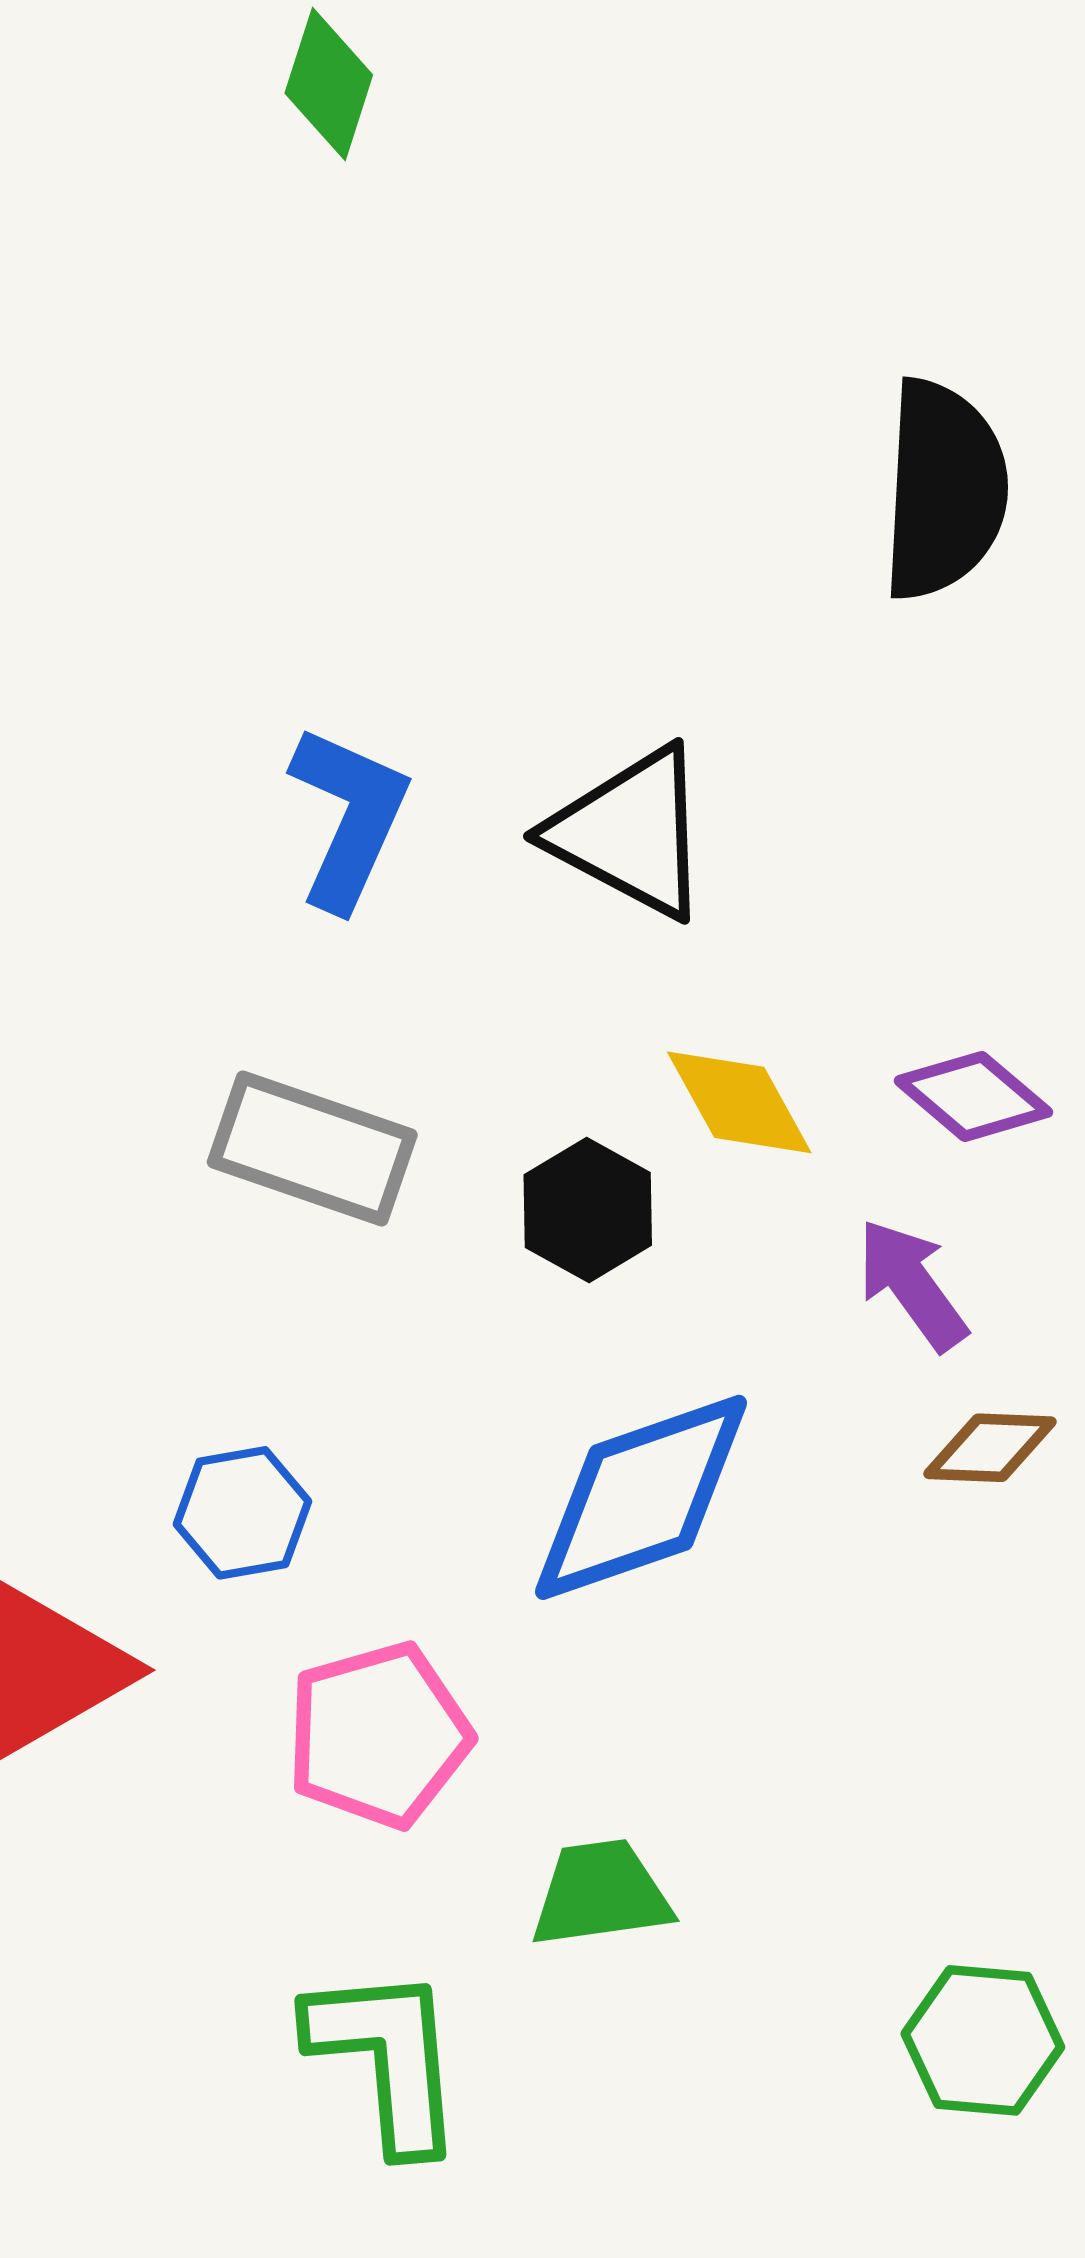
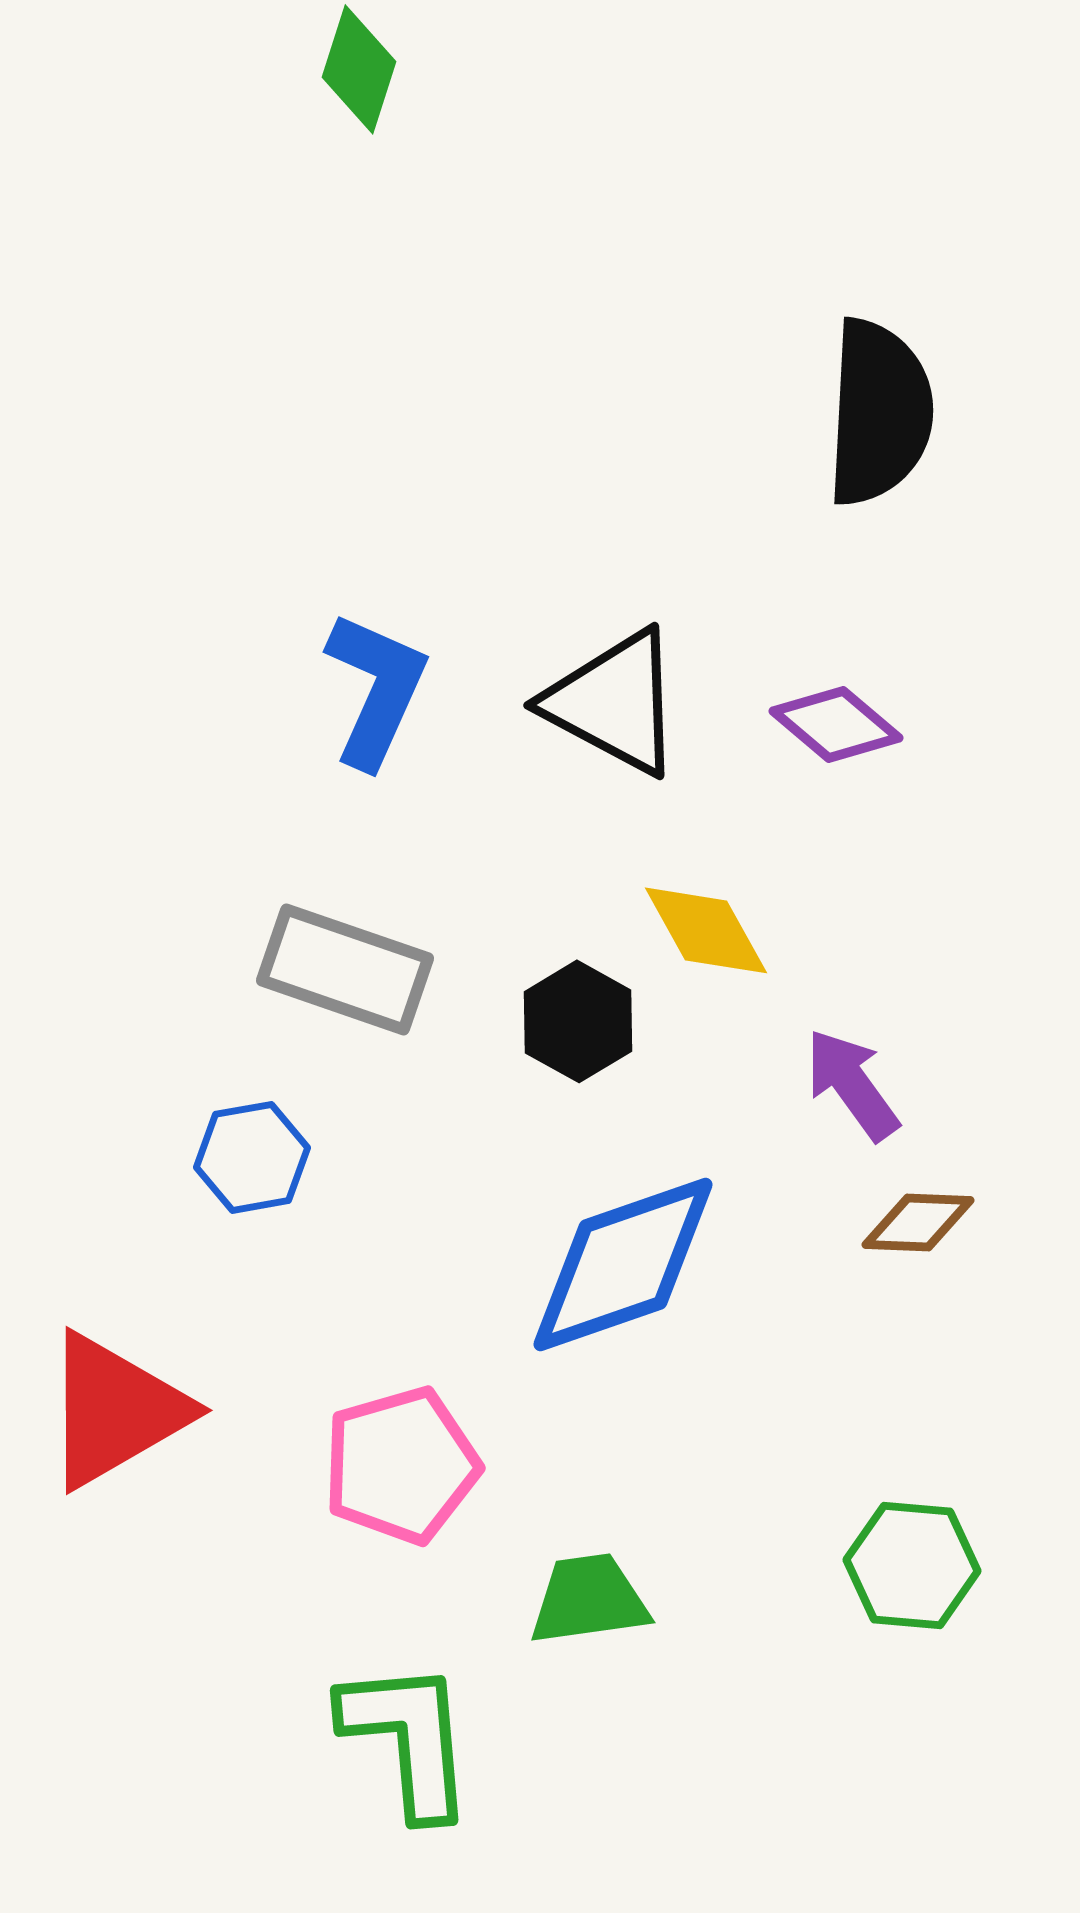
purple diamond: (973, 1096) -> (836, 724), moved
blue hexagon: (242, 1513) -> (252, 1157), moved
green hexagon: (983, 2040) -> (912, 1565), moved

